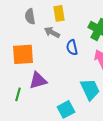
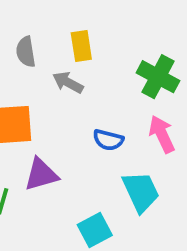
blue semicircle: (72, 47) -> (108, 140), moved, turned -63

